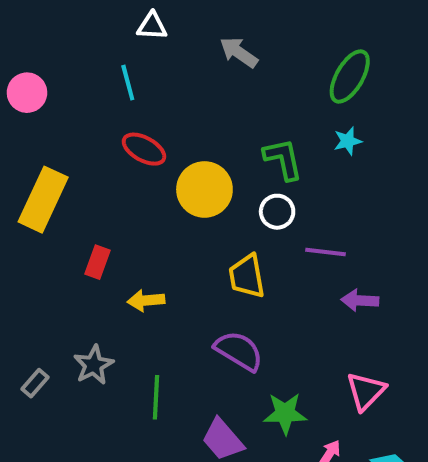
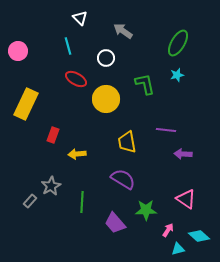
white triangle: (152, 26) -> (80, 18), turned 42
white circle: (277, 212) -> (106, 58), moved
gray rectangle: (35, 383) -> (30, 201), moved
pink triangle: (366, 391) -> (186, 199), turned -40

